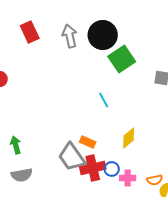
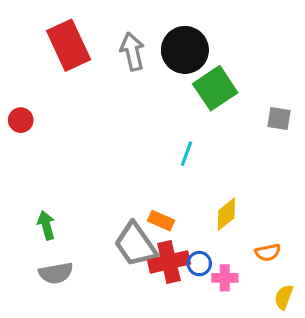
red rectangle: (30, 32) -> (69, 45), size x1.4
cyan line: (104, 100) -> (187, 154), turned 49
orange semicircle: (155, 180) -> (268, 252), moved

